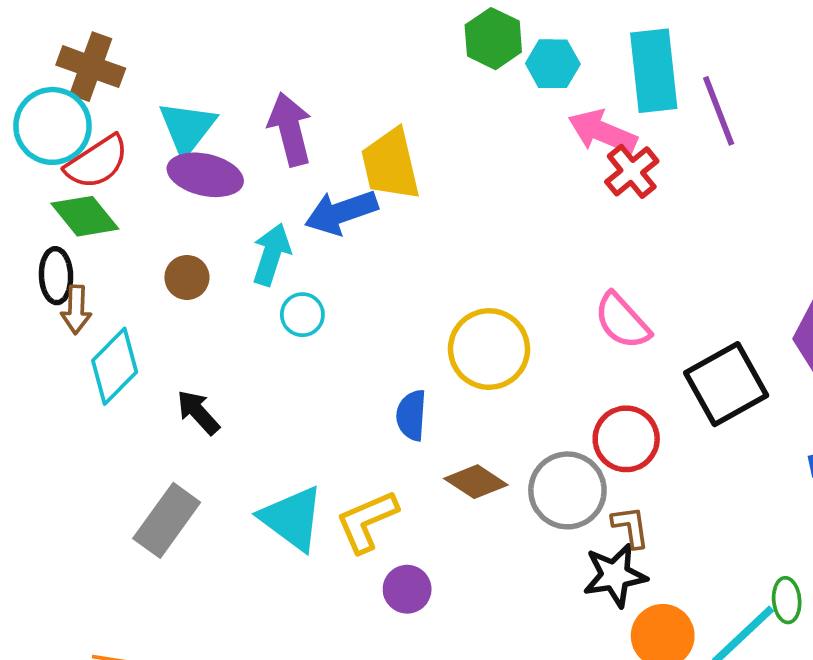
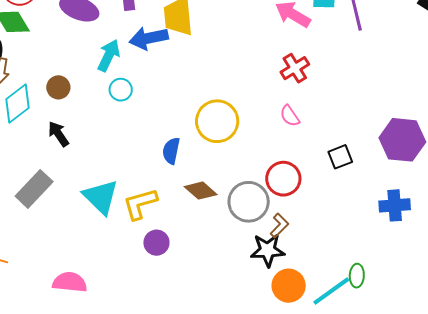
red cross: (632, 171) -> (295, 68), moved
brown circle: (187, 277) -> (58, 87), moved
pink semicircle: (622, 321) -> (290, 116), size x0.7
black square: (726, 384) -> (340, 157), size x0.6
brown L-shape: (631, 527) -> (279, 226), turned 45

